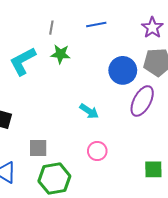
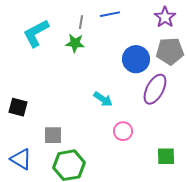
gray line: (51, 28) -> (81, 22), moved
cyan L-shape: (23, 61) -> (36, 33), moved
pink circle: (97, 151) -> (123, 131), moved

